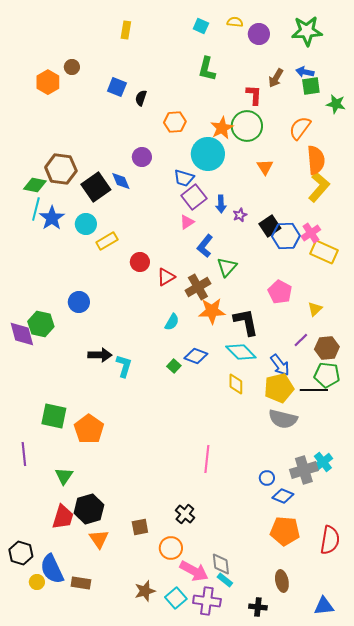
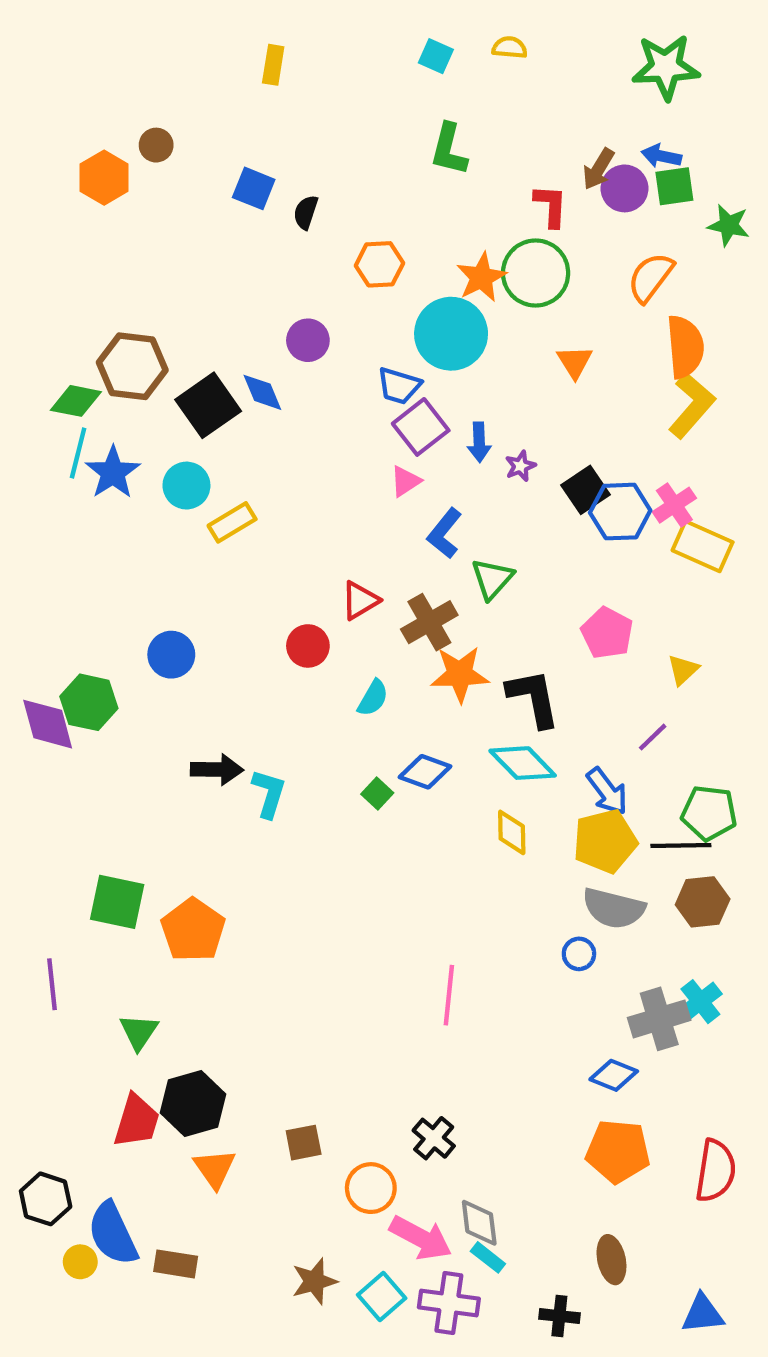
purple circle: (259, 34) -> (624, 188), moved
red circle: (140, 262) -> (308, 646), moved
brown hexagon: (327, 348) -> (703, 902), moved
blue circle: (267, 478) -> (579, 954), moved
black cross: (185, 514) -> (434, 1138), moved

